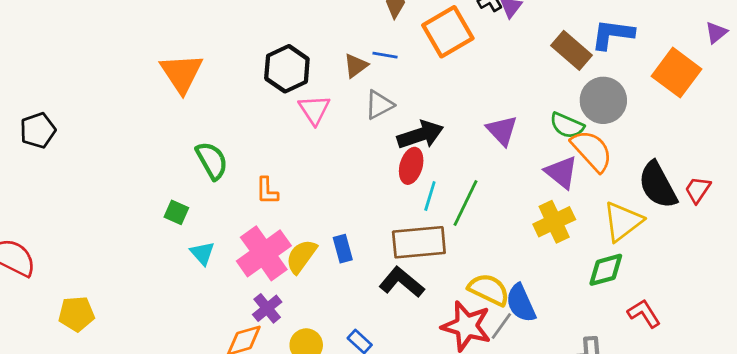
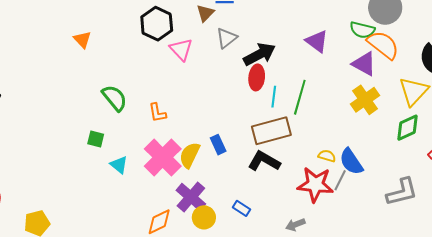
orange triangle: (182, 73) -> (82, 40), size x0.6
yellow semicircle: (489, 290) -> (327, 156), size x0.6
purple cross: (267, 308) -> (191, 197), moved, size x1.4

